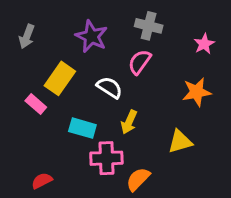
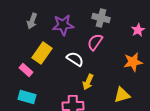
gray arrow: (27, 36) -> (32, 21), moved
purple star: (91, 36) -> (63, 25), turned -30
cyan rectangle: (82, 128) -> (27, 97), moved

